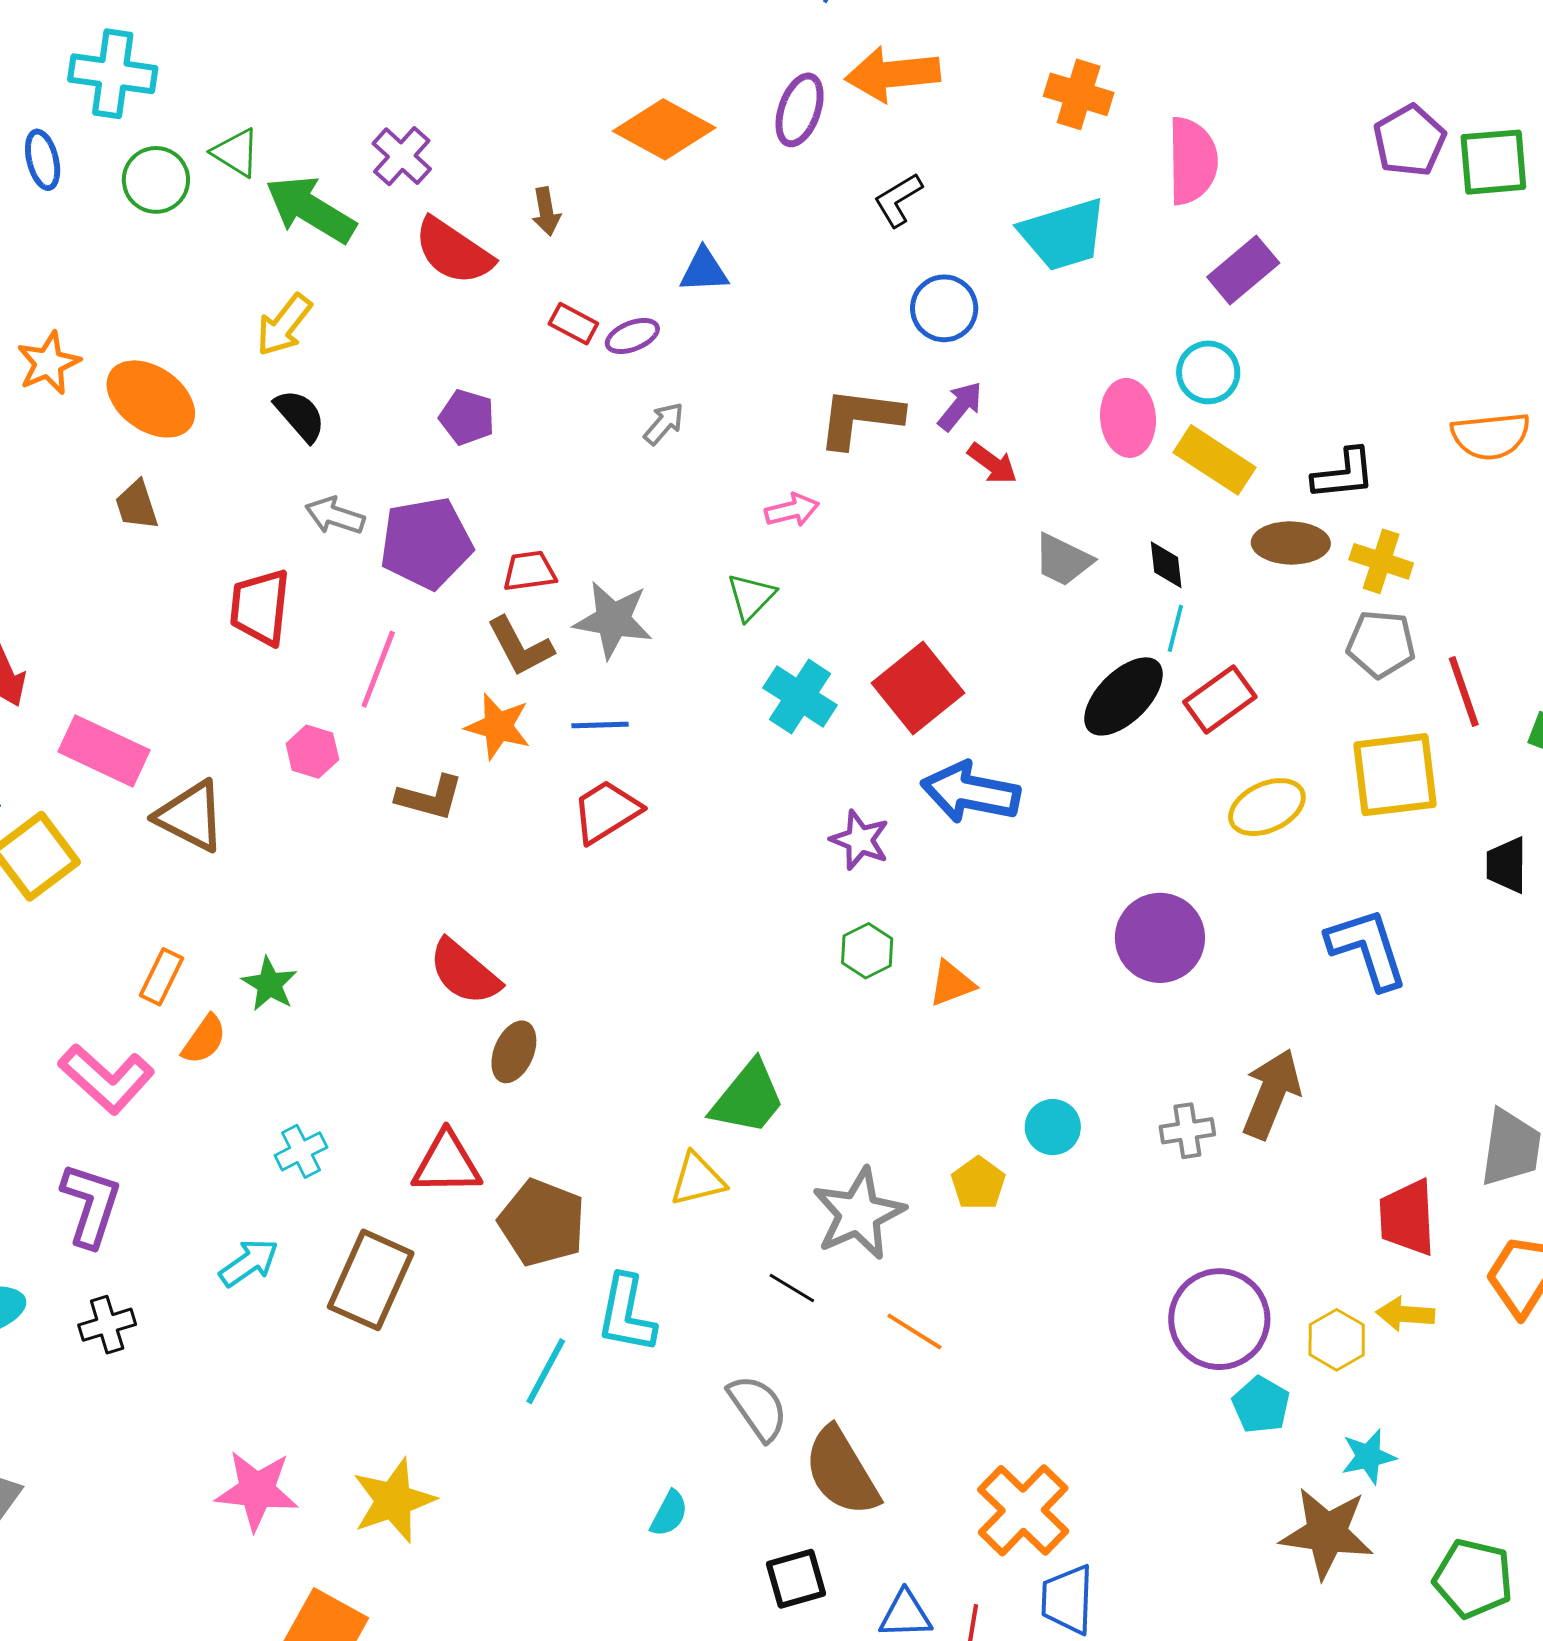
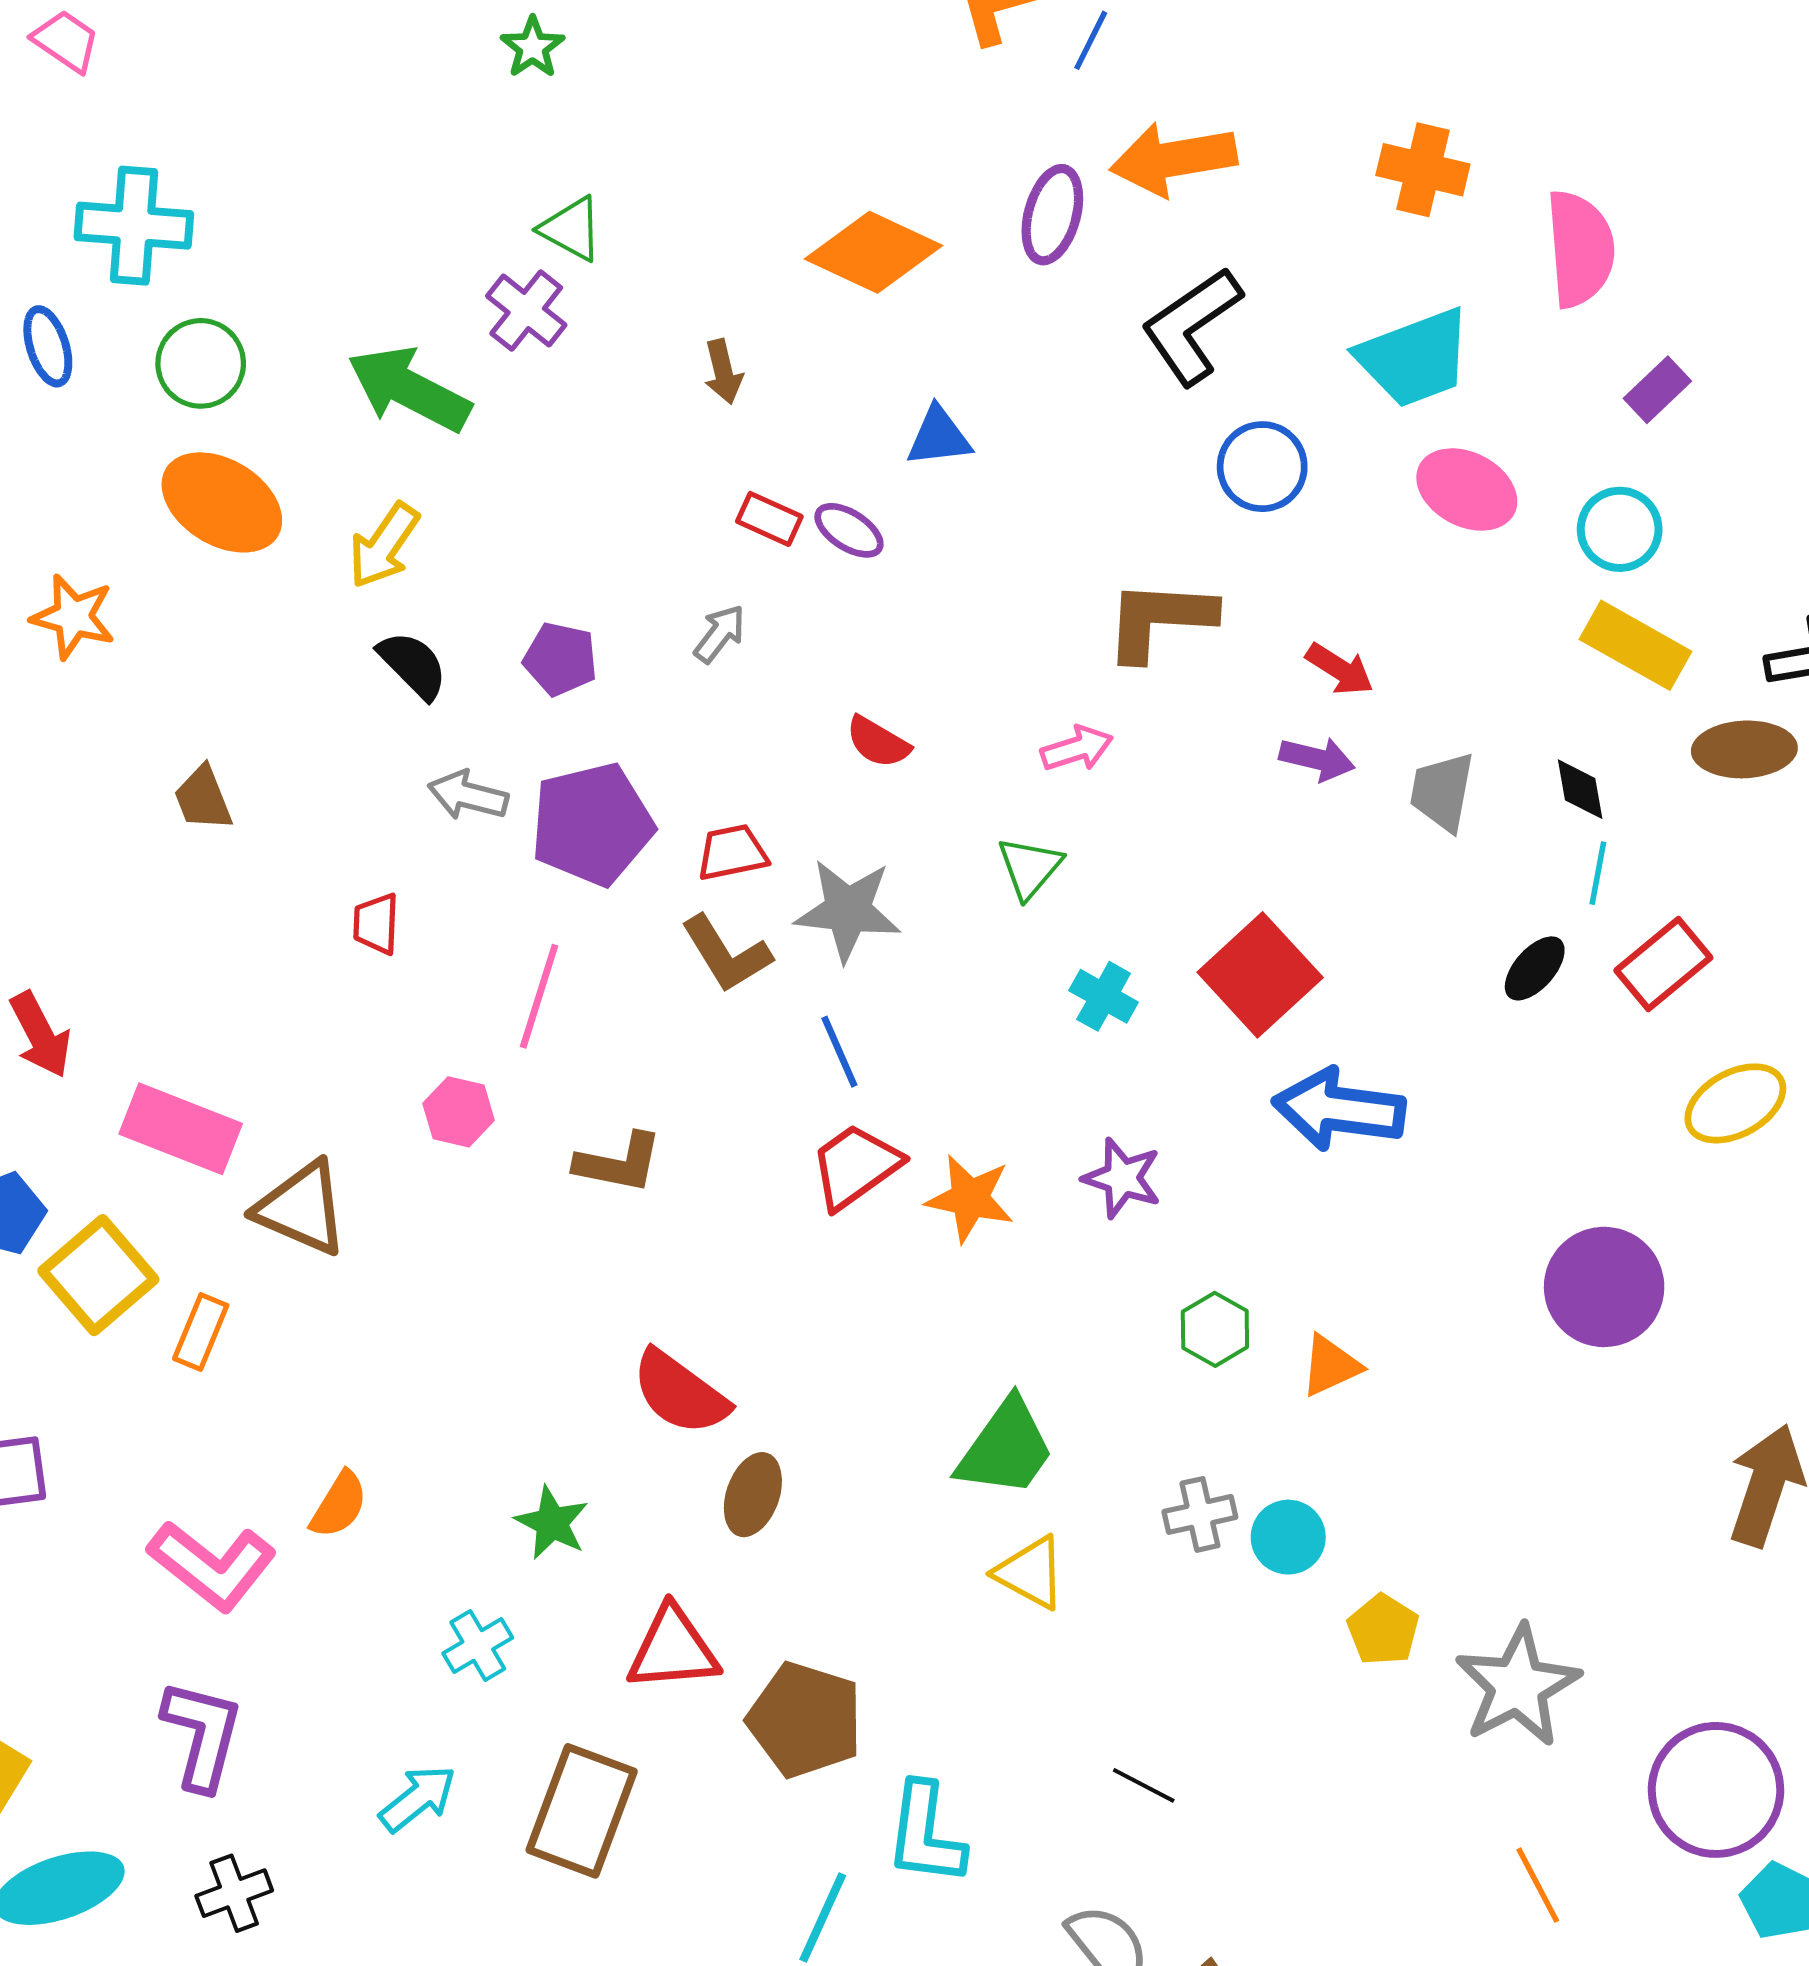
green triangle: (236, 153) -> (571, 229), moved
black L-shape: (898, 200) -> (1192, 326), size x1.6
red semicircle: (453, 251) -> (878, 742), moved, size x0.6
purple rectangle: (1243, 270) -> (1657, 390), size x0.7
purple ellipse: (632, 336) -> (849, 530), turned 58
orange star: (48, 363) -> (73, 617), turned -30
orange ellipse: (151, 399) -> (222, 502), moved
purple arrow: (960, 406) -> (1317, 759), moved, turned 68
purple pentagon: (467, 417) -> (560, 659), moved
pink ellipse: (1128, 418) -> (1467, 489), moved, turned -54
gray arrow: (664, 424) -> (720, 634), moved
gray trapezoid: (1063, 560) -> (1442, 792), turned 78
red trapezoid: (260, 607) -> (376, 924), size x0.6
black ellipse: (1124, 696) -> (1535, 968), size x0.6
cyan cross: (800, 697) -> (1104, 996), size x0.7
blue line: (600, 725) -> (839, 1052), turned 72
orange star: (498, 726) -> (970, 1198), moved
purple star: (860, 840) -> (1122, 1178), moved
orange rectangle: (162, 977) -> (201, 1332), moved
green star: (269, 984) -> (552, 1523), moved
green trapezoid: (748, 1098) -> (1006, 1448), moved
cyan circle: (1053, 1127) -> (1288, 1537), moved
gray cross: (1187, 1131) -> (1200, 1514), moved
yellow triangle: (698, 1180) -> (1031, 1573), moved, turned 46
gray star: (859, 1214) -> (1517, 1686), moved
orange line: (914, 1332) -> (1538, 1885), moved, turned 34

